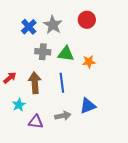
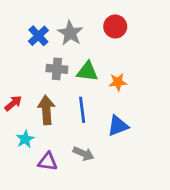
blue triangle: (88, 106) -> (118, 126), moved
gray arrow: (63, 116) -> (83, 154), turned 35

